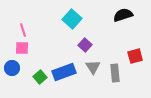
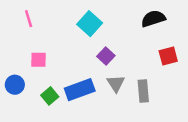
pink line: (23, 30) -> (29, 19), moved
pink square: (22, 48) -> (38, 60), moved
red square: (135, 56) -> (168, 56), moved

